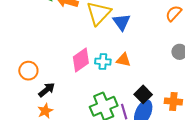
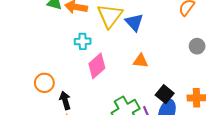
cyan cross: (103, 62) -> (83, 41), moved
black arrow: (47, 90) -> (65, 100), turned -60

